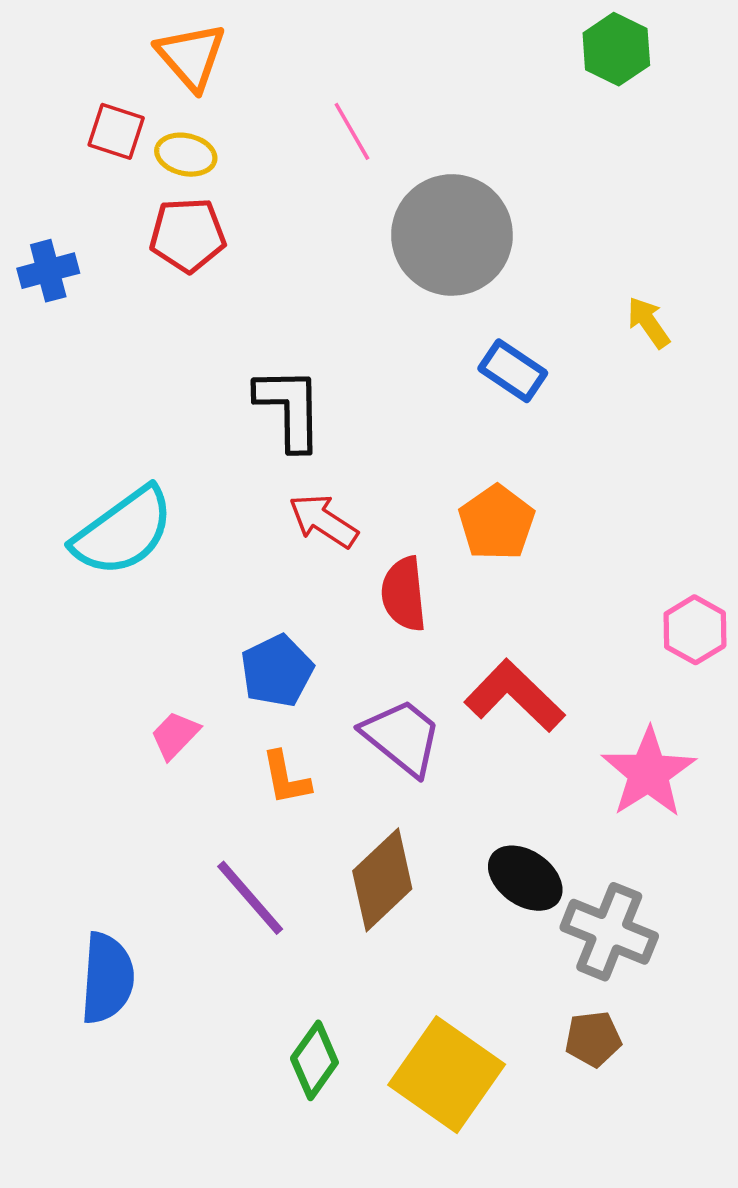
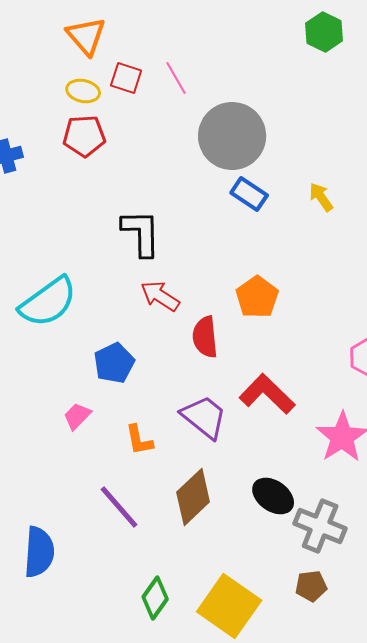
red square: (116, 131) -> (126, 78), moved
yellow arrow: (648, 323) -> (321, 197), moved
blue rectangle: (513, 371) -> (249, 194), moved
blue pentagon: (277, 671) -> (114, 363), moved

